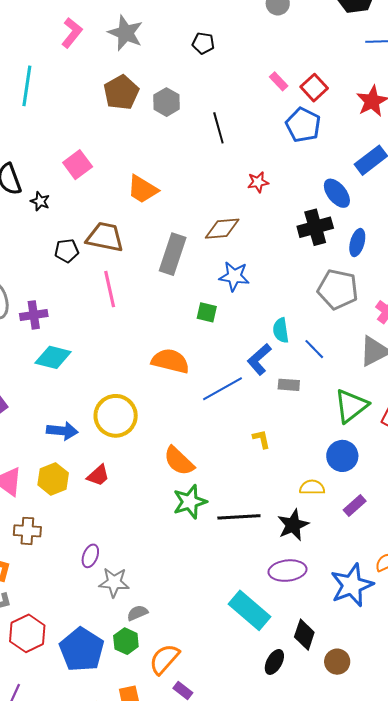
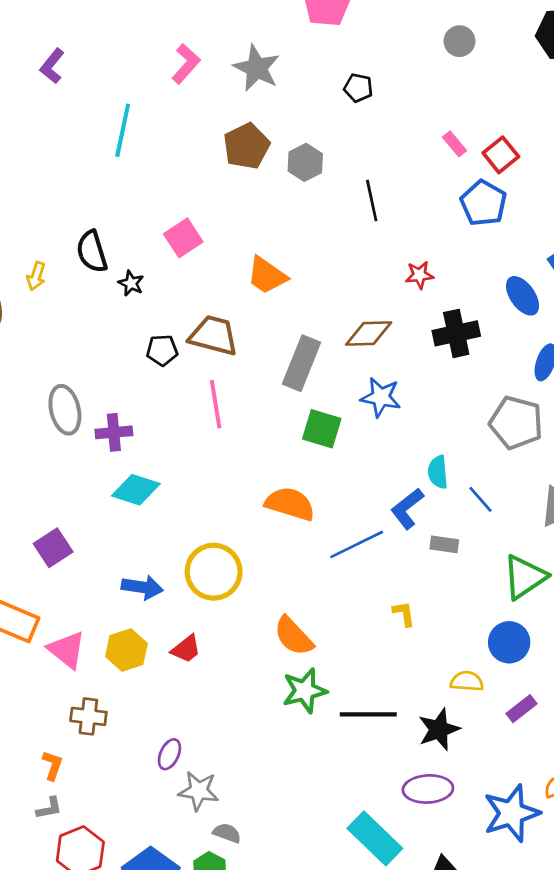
black cross: (315, 227) -> (456, 333), moved
green square: (207, 312) -> (322, 429), moved, size x1.4
gray semicircle: (137, 613) -> (227, 833), turned 40

